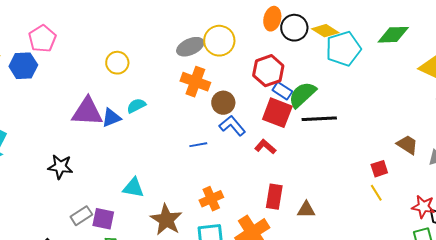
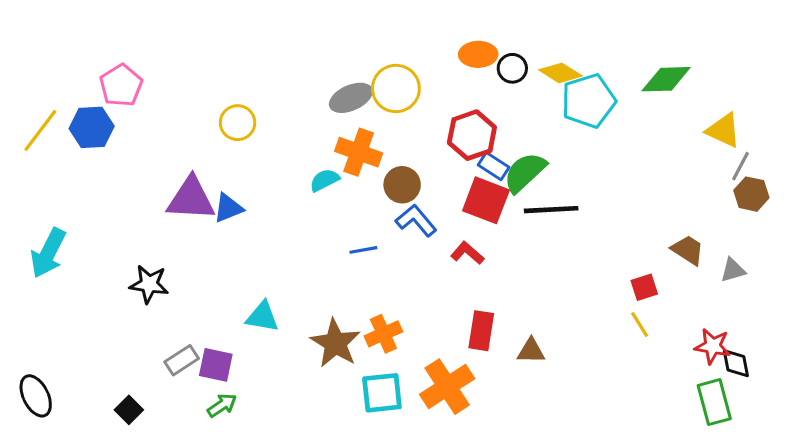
orange ellipse: (272, 19) -> (478, 54), turned 75
black circle: (294, 28) -> (512, 68), size x0.7
cyan semicircle: (136, 106) -> (324, 180), moved
brown star: (166, 220) -> (335, 343), moved

